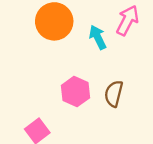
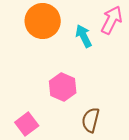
brown semicircle: (114, 94) -> (91, 120), moved

